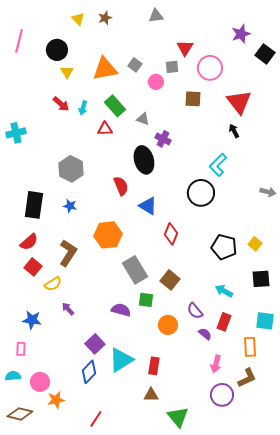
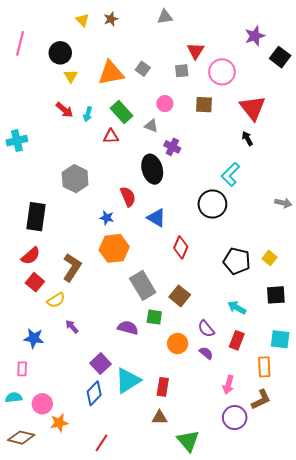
pink circle: (156, 82) -> (165, 104), moved
blue star: (70, 206) -> (107, 218), moved
purple semicircle: (205, 334) -> (206, 353), moved

